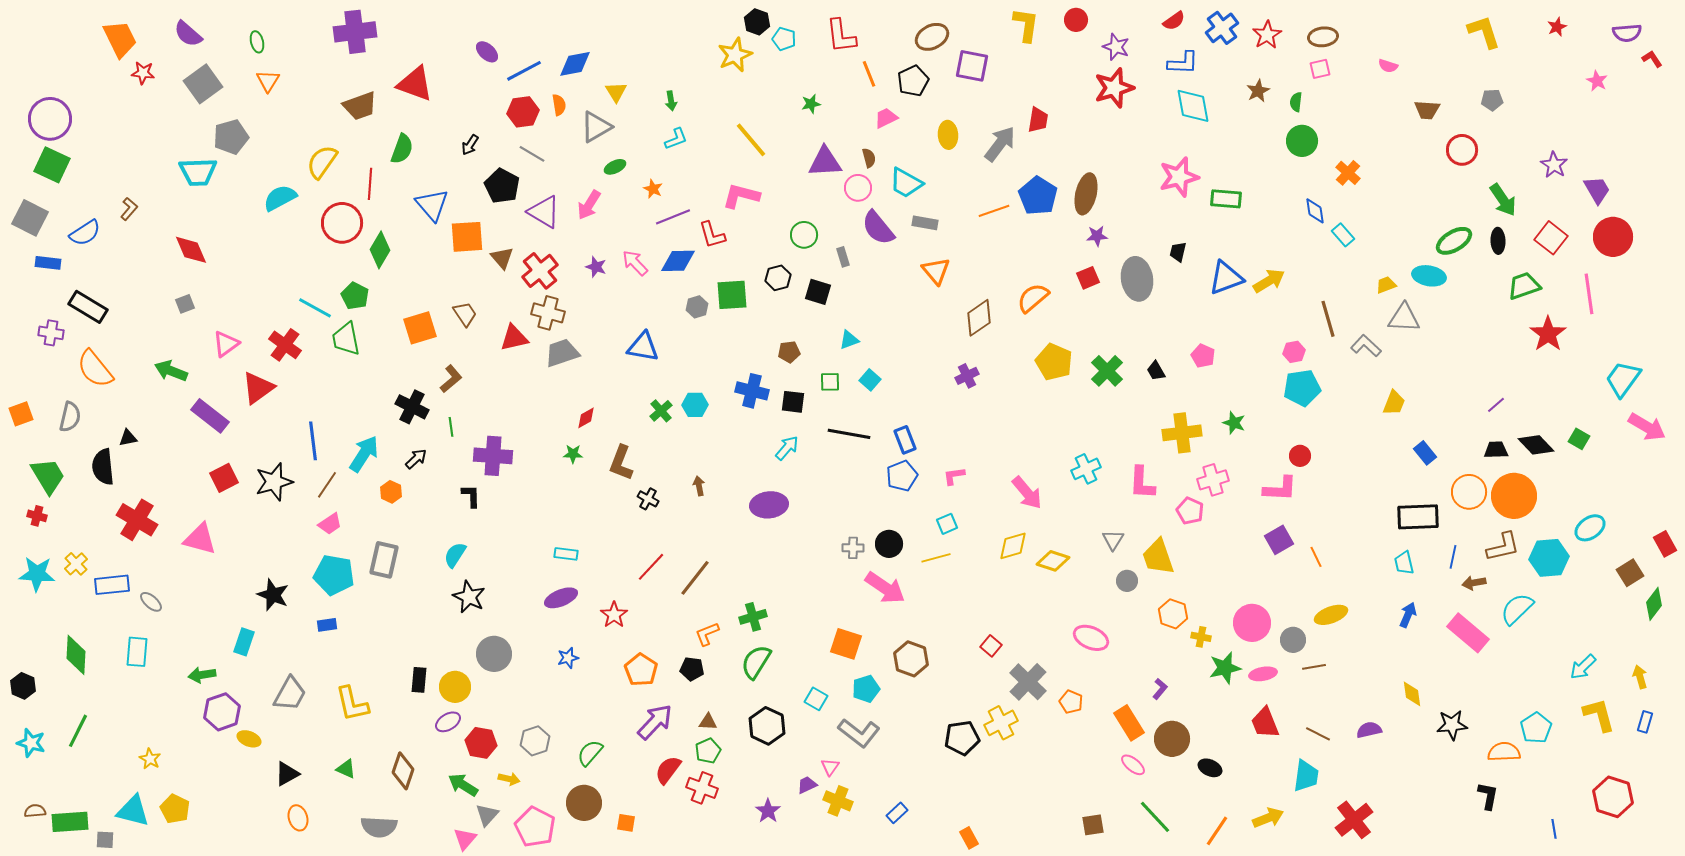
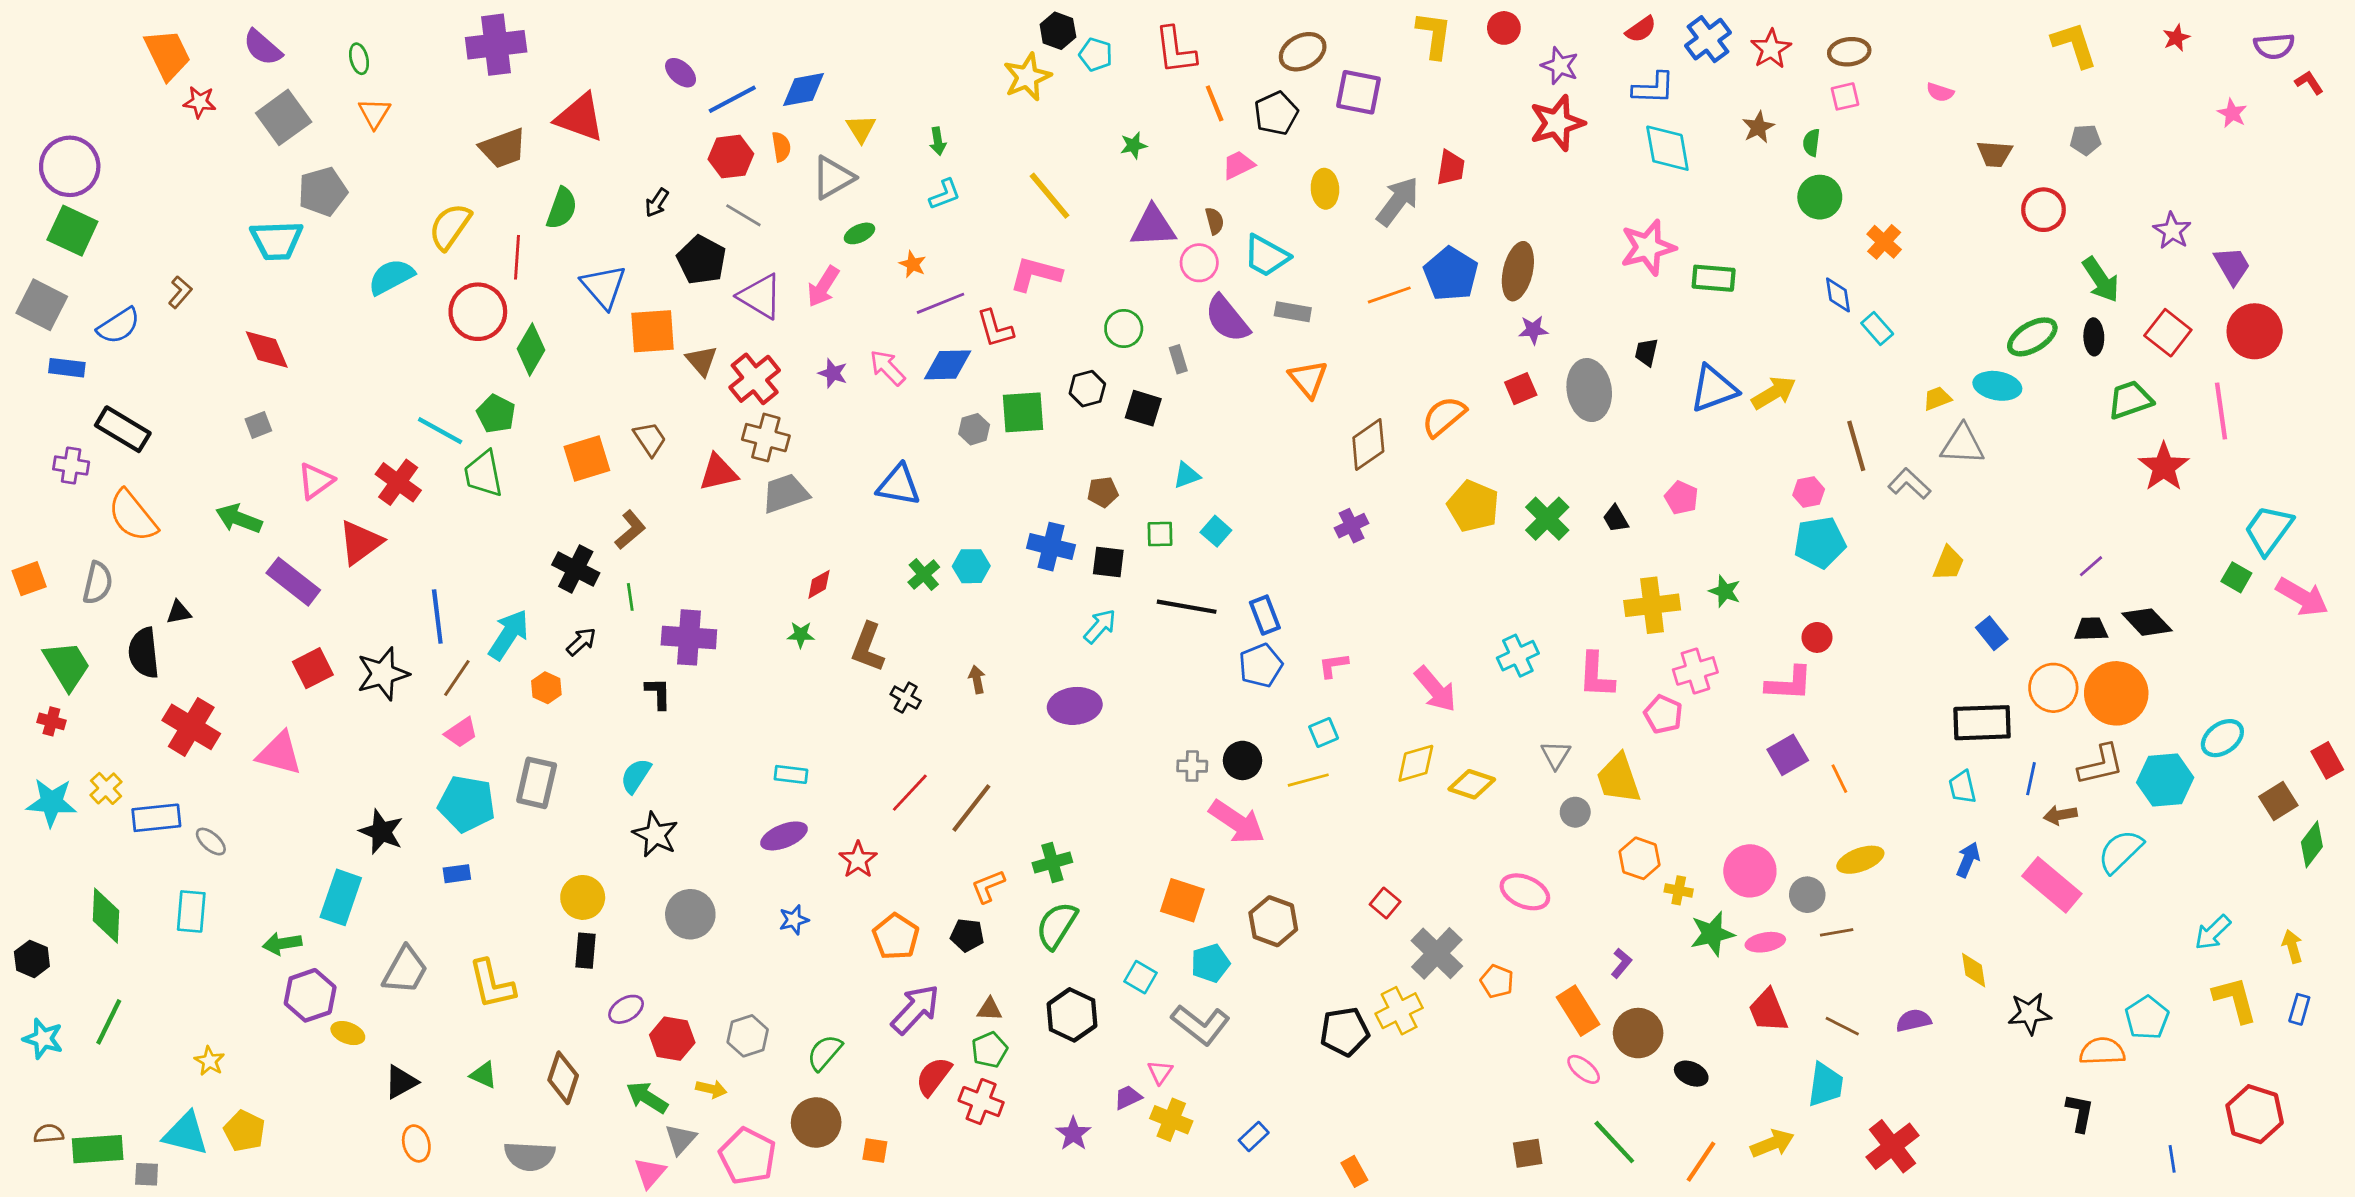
green square: (1579, 439) -> (2236, 577), moved
cyan rectangle: (244, 642) -> (341, 897), size x1.4
yellow circle: (455, 687) -> (583, 897), moved

